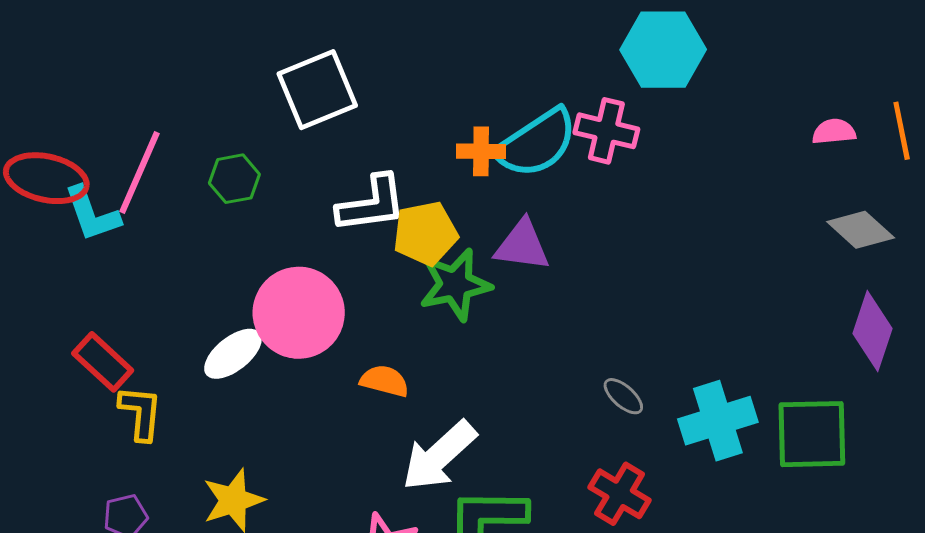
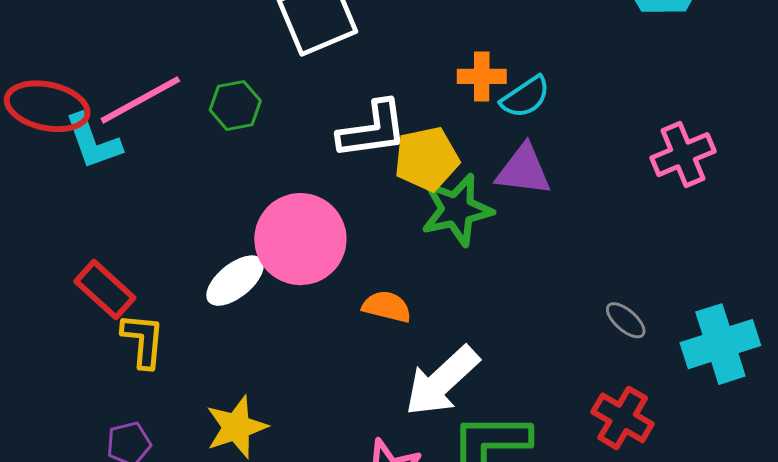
pink cross: (606, 131) -> (683, 155), moved, turned -36
cyan semicircle: (536, 143) -> (525, 97), moved, size x0.6
pink line: (139, 172) -> (140, 100), turned 38

